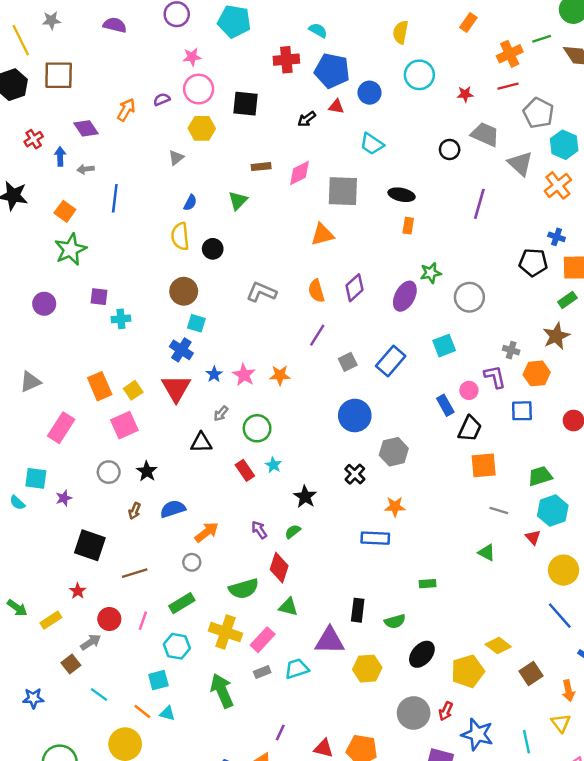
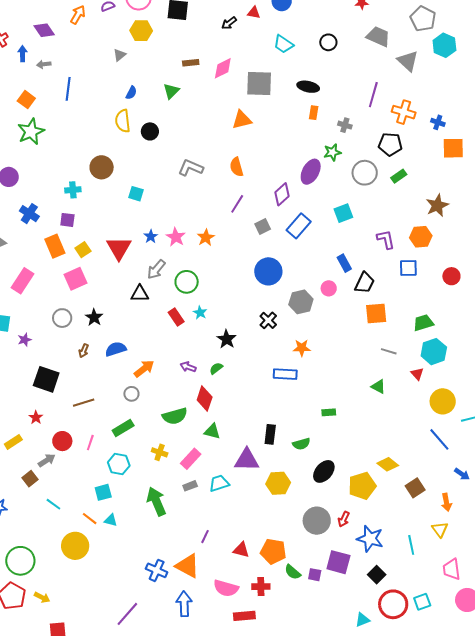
black circle: (450, 149) -> (328, 42), moved
orange cross: (558, 185) -> (404, 112), moved, turned -35
black pentagon: (533, 262) -> (390, 144), moved
purple diamond: (354, 288) -> (282, 194), moved
brown circle: (184, 291) -> (102, 167), moved
purple square: (99, 297) -> (67, 220), moved
green rectangle: (567, 300) -> (399, 176), moved
blue cross: (181, 350) -> (29, 214), moved
gray cross: (511, 350) -> (345, 125), moved
orange star: (280, 375) -> (206, 238), turned -30
pink circle: (469, 390) -> (329, 288), moved
gray arrow: (221, 414) -> (156, 269), size x1.5
purple arrow: (259, 530) -> (188, 367), turned -35
yellow cross: (226, 632) -> (160, 452), size x0.6

